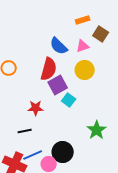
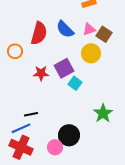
brown square: (101, 34) -> (104, 34), moved
red semicircle: (49, 69) -> (39, 33), moved
red star: (36, 108) -> (41, 73), moved
blue line: (33, 155) -> (21, 128), moved

